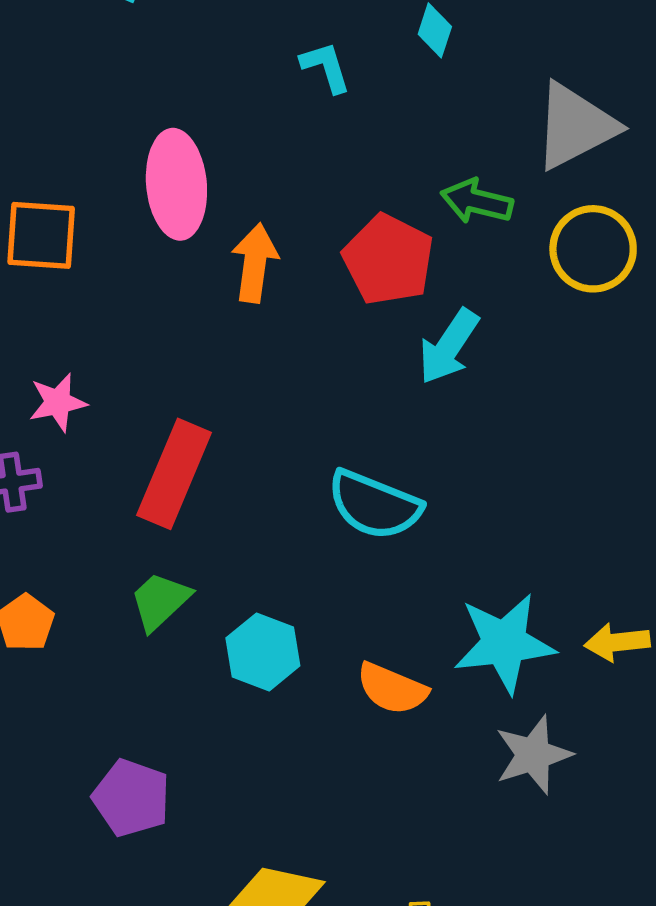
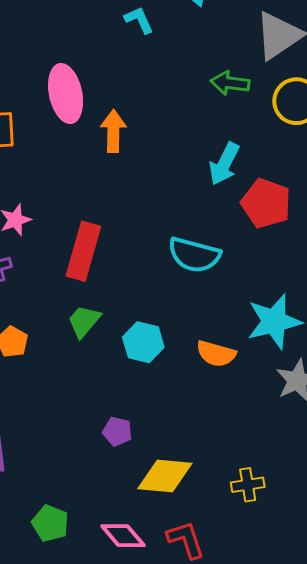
red pentagon: (388, 260) -> (266, 203), moved
purple pentagon: (131, 798) -> (117, 431), moved, size x0.7

